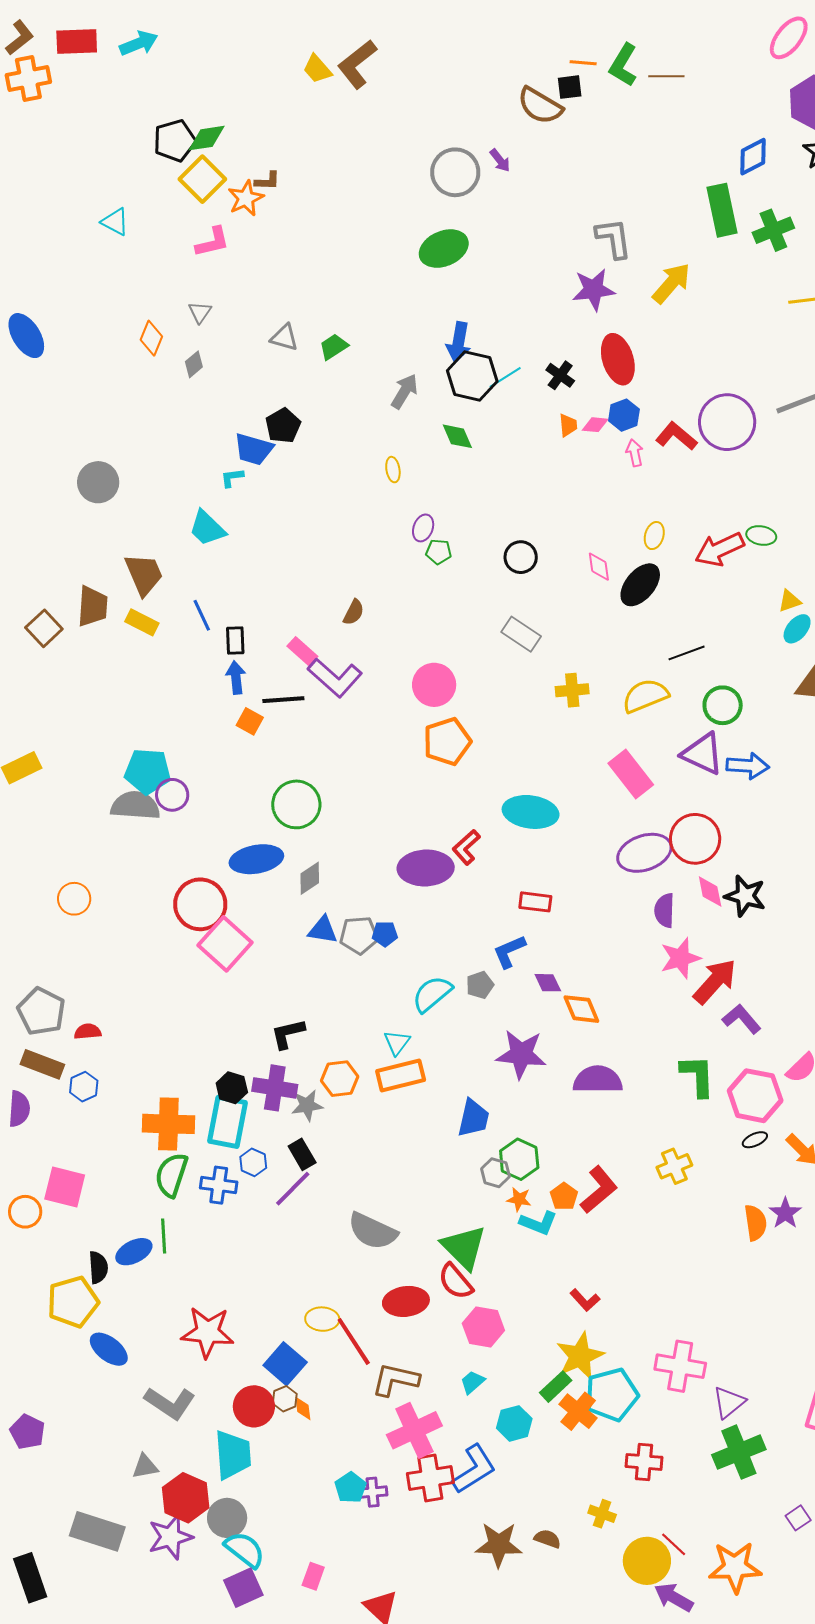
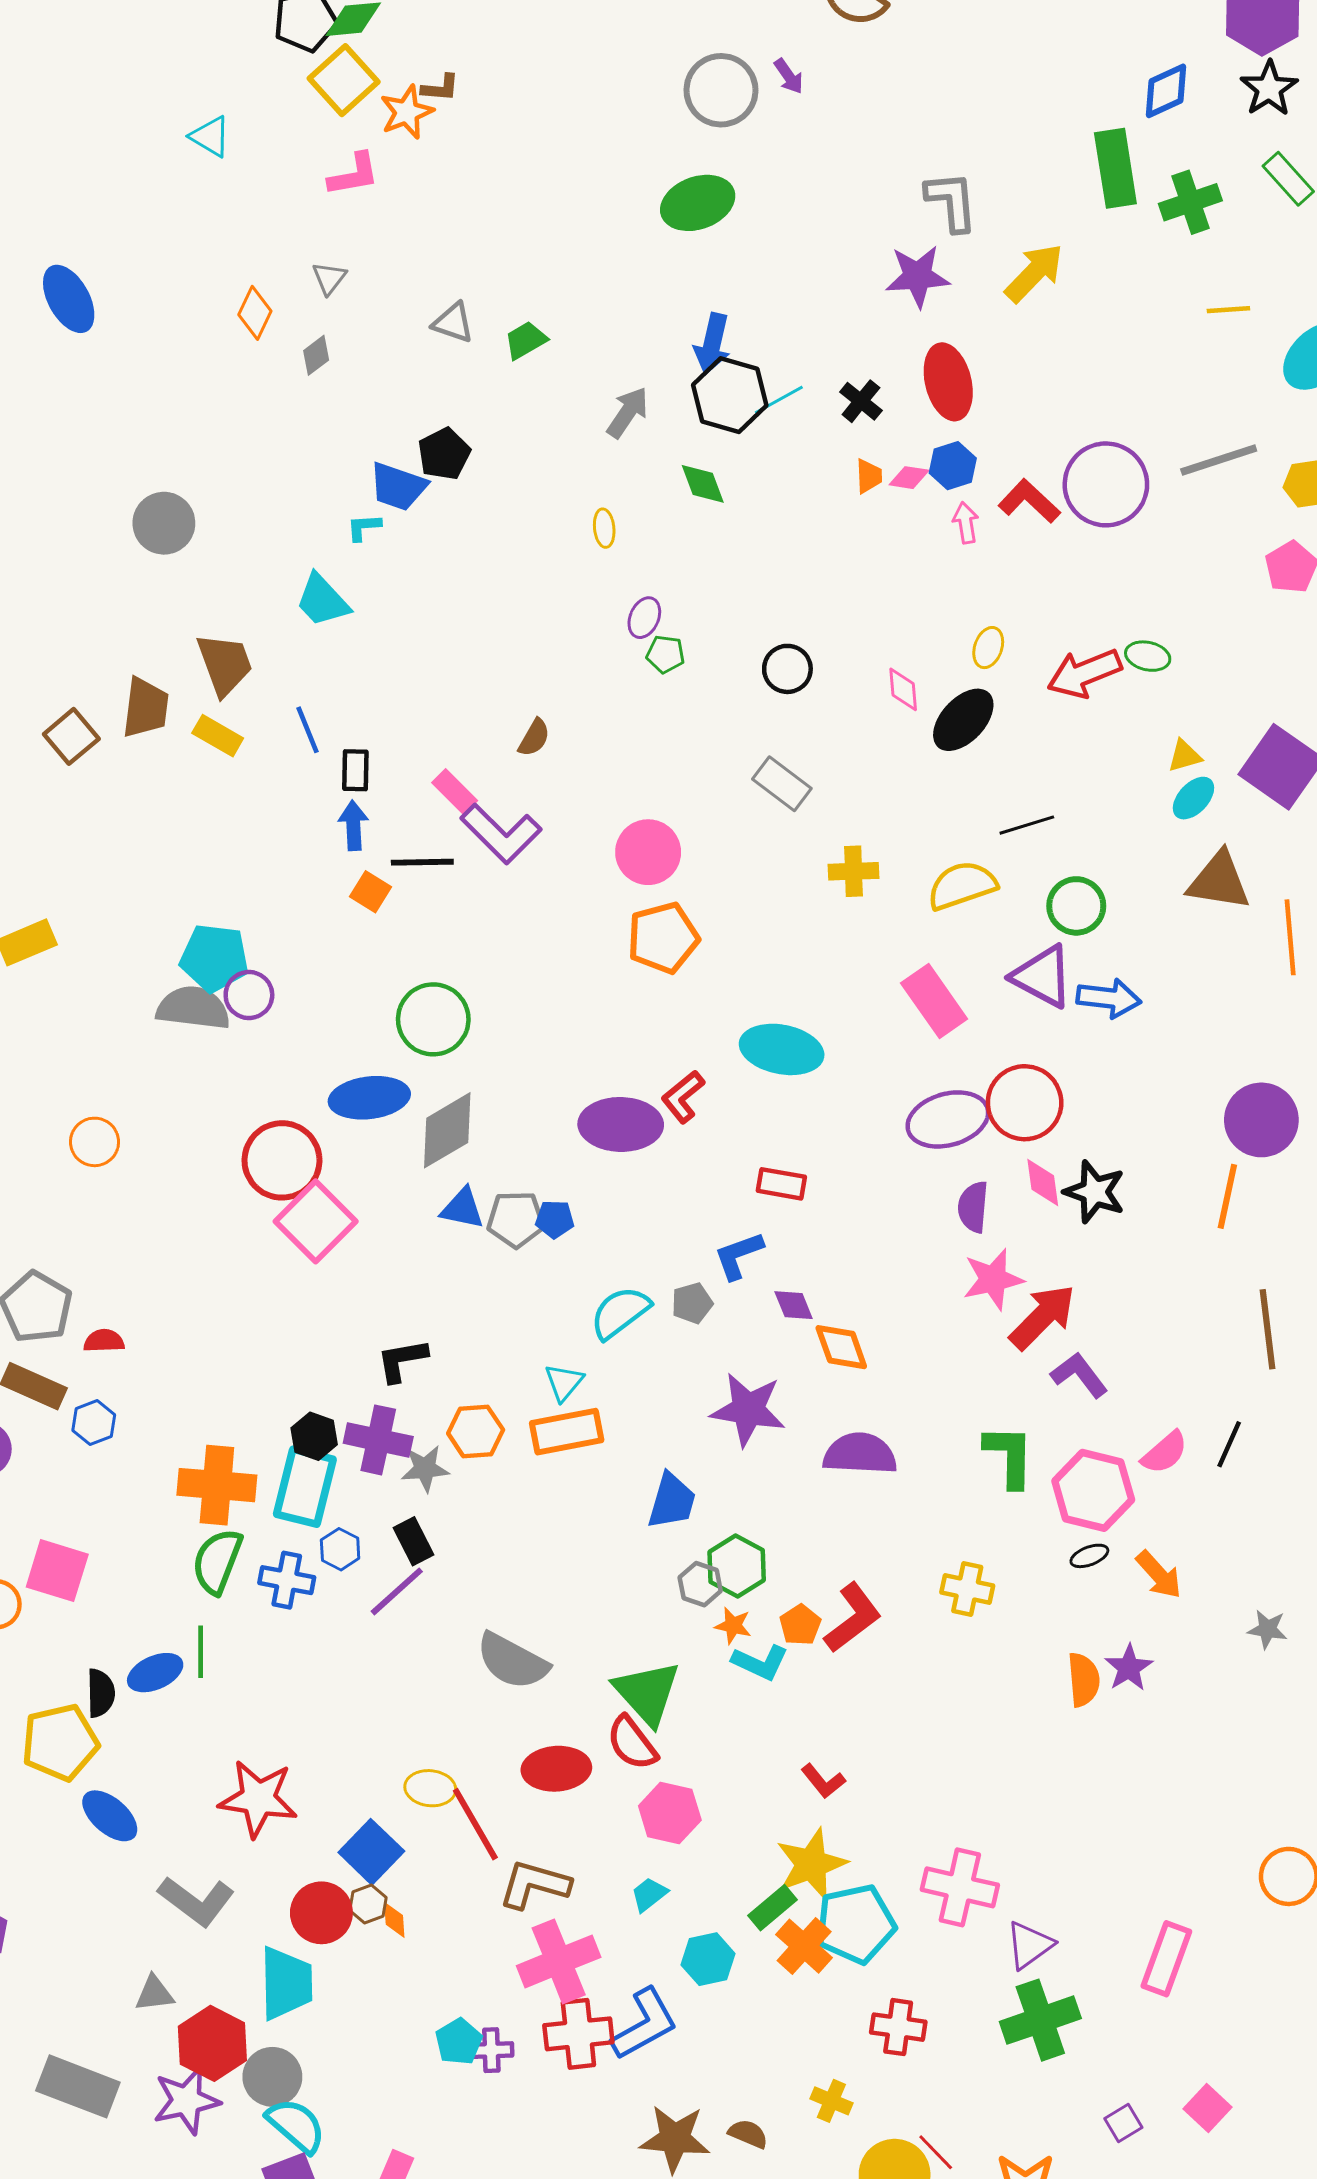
gray diamond: (310, 878) -> (447, 1130), size x1.6
yellow cross: (674, 1166) -> (967, 1589), turned 32

